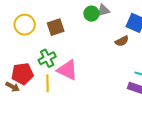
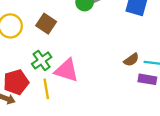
brown square: (56, 27) -> (46, 24), turned -30
brown semicircle: (122, 41) -> (131, 60), moved

